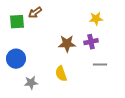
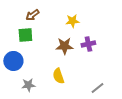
yellow star: (96, 19) -> (72, 21), moved
green square: (17, 22) -> (25, 35), moved
gray line: (100, 65) -> (97, 88), moved, turned -40

